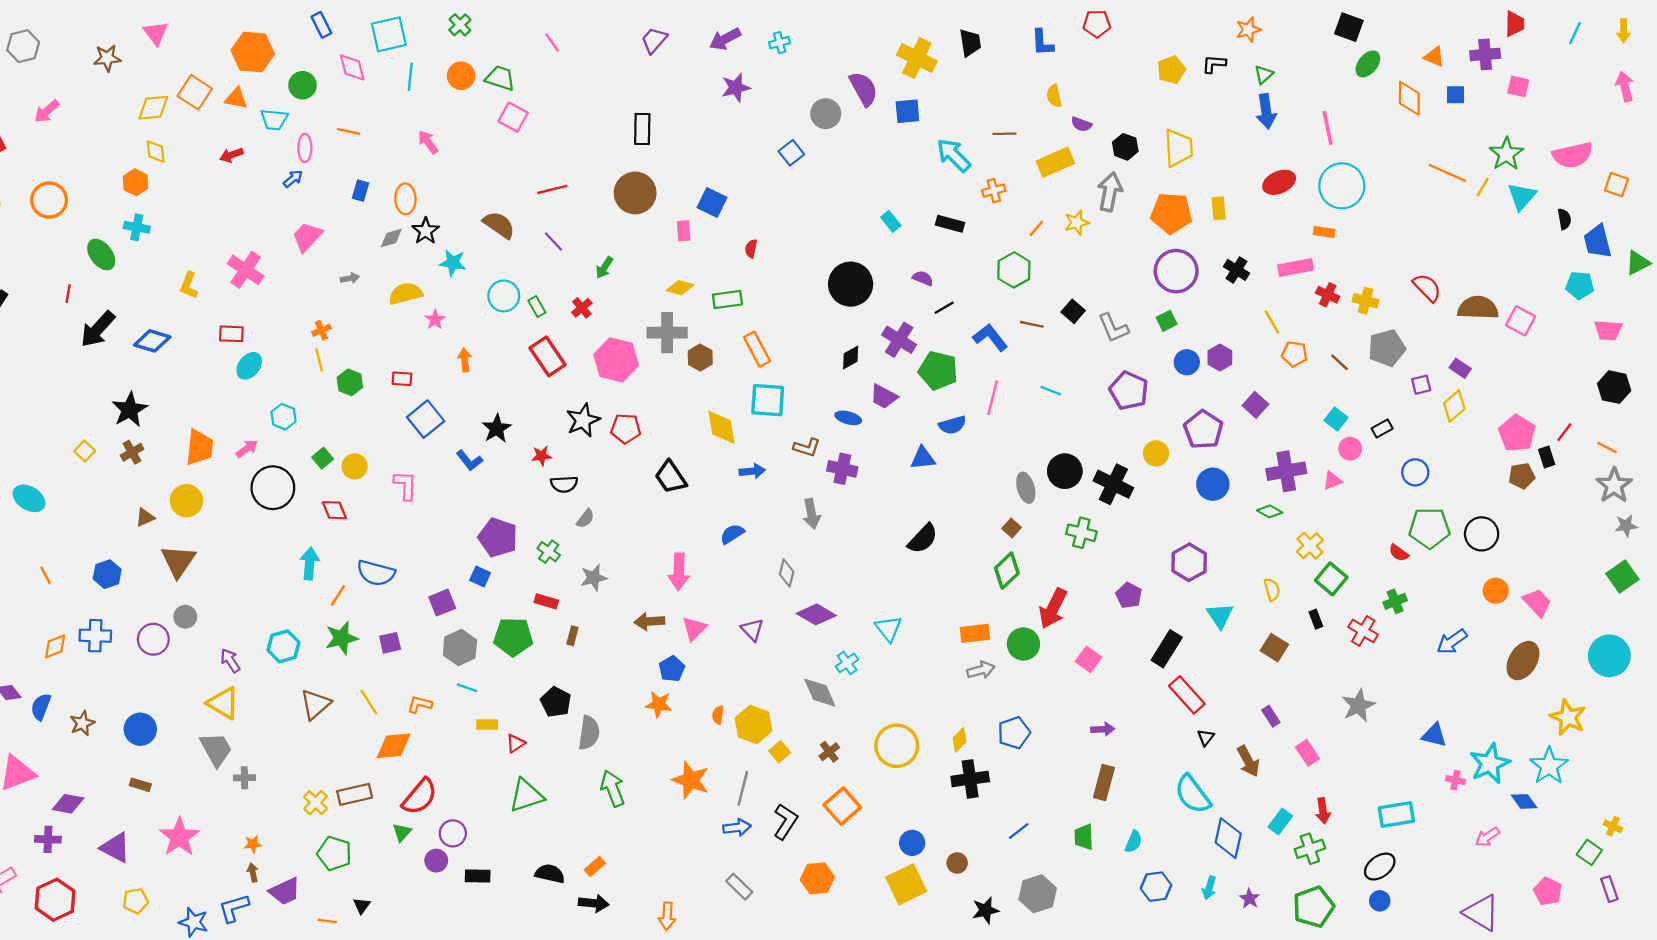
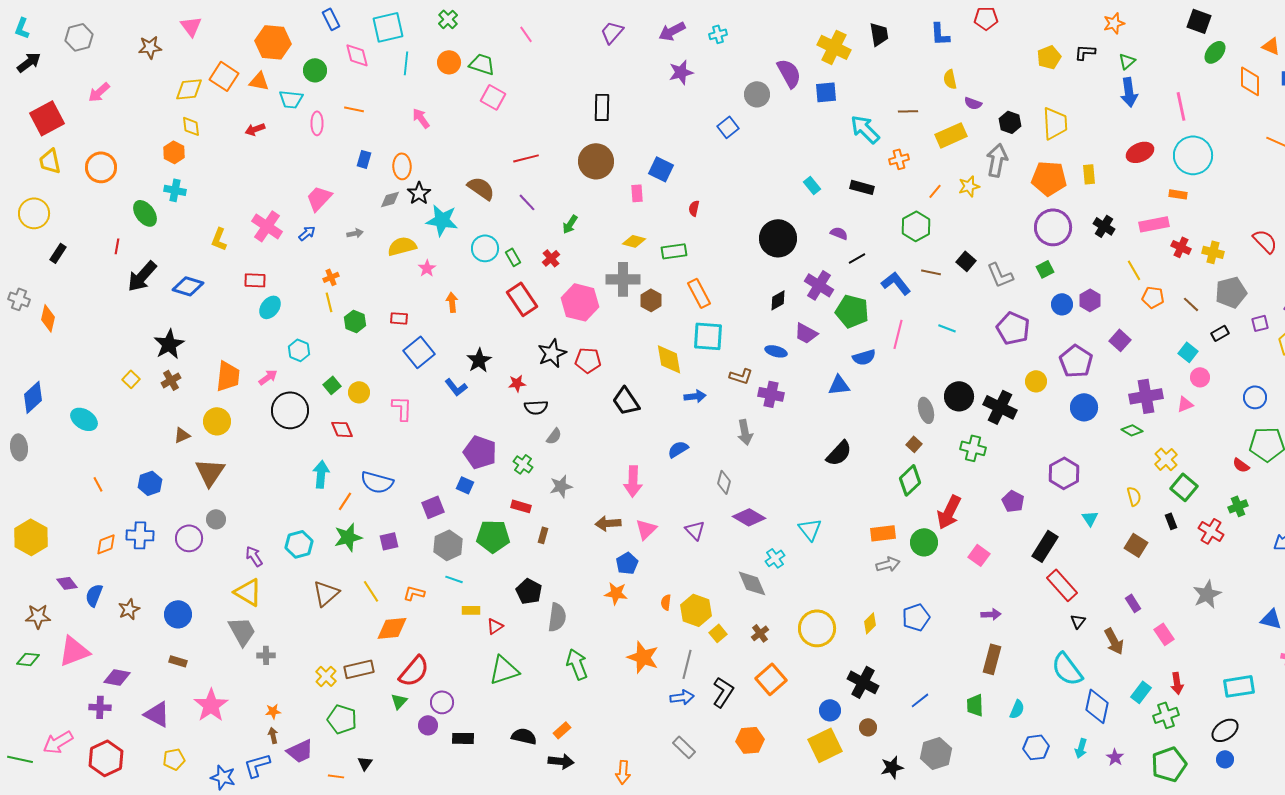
blue arrow: (293, 179) -> (307, 233), moved
cyan star: (453, 263) -> (442, 220), size x1.4
black rectangle: (1382, 429) -> (1220, 333), moved
cyan triangle: (1220, 616) -> (1090, 518), size x0.7
black cross: (970, 779) -> (863, 682), moved, turned 36

